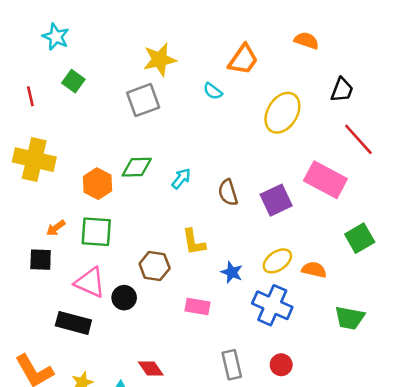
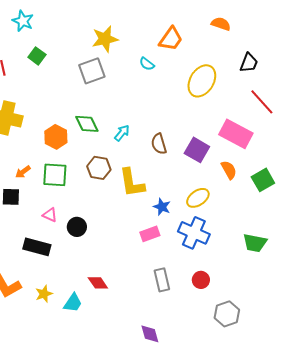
green diamond: (137, 167) -> (87, 124), turned 65
purple square: (276, 200) -> (197, 150), turned -35
yellow L-shape: (194, 242) -> (132, 183), size x1.4
brown hexagon: (155, 266) -> (99, 168), moved
orange semicircle: (314, 270) -> (229, 170), moved, turned 48
pink triangle: (90, 282) -> (50, 215), size x0.6
pink rectangle: (198, 306) -> (150, 234), moved, turned -30

